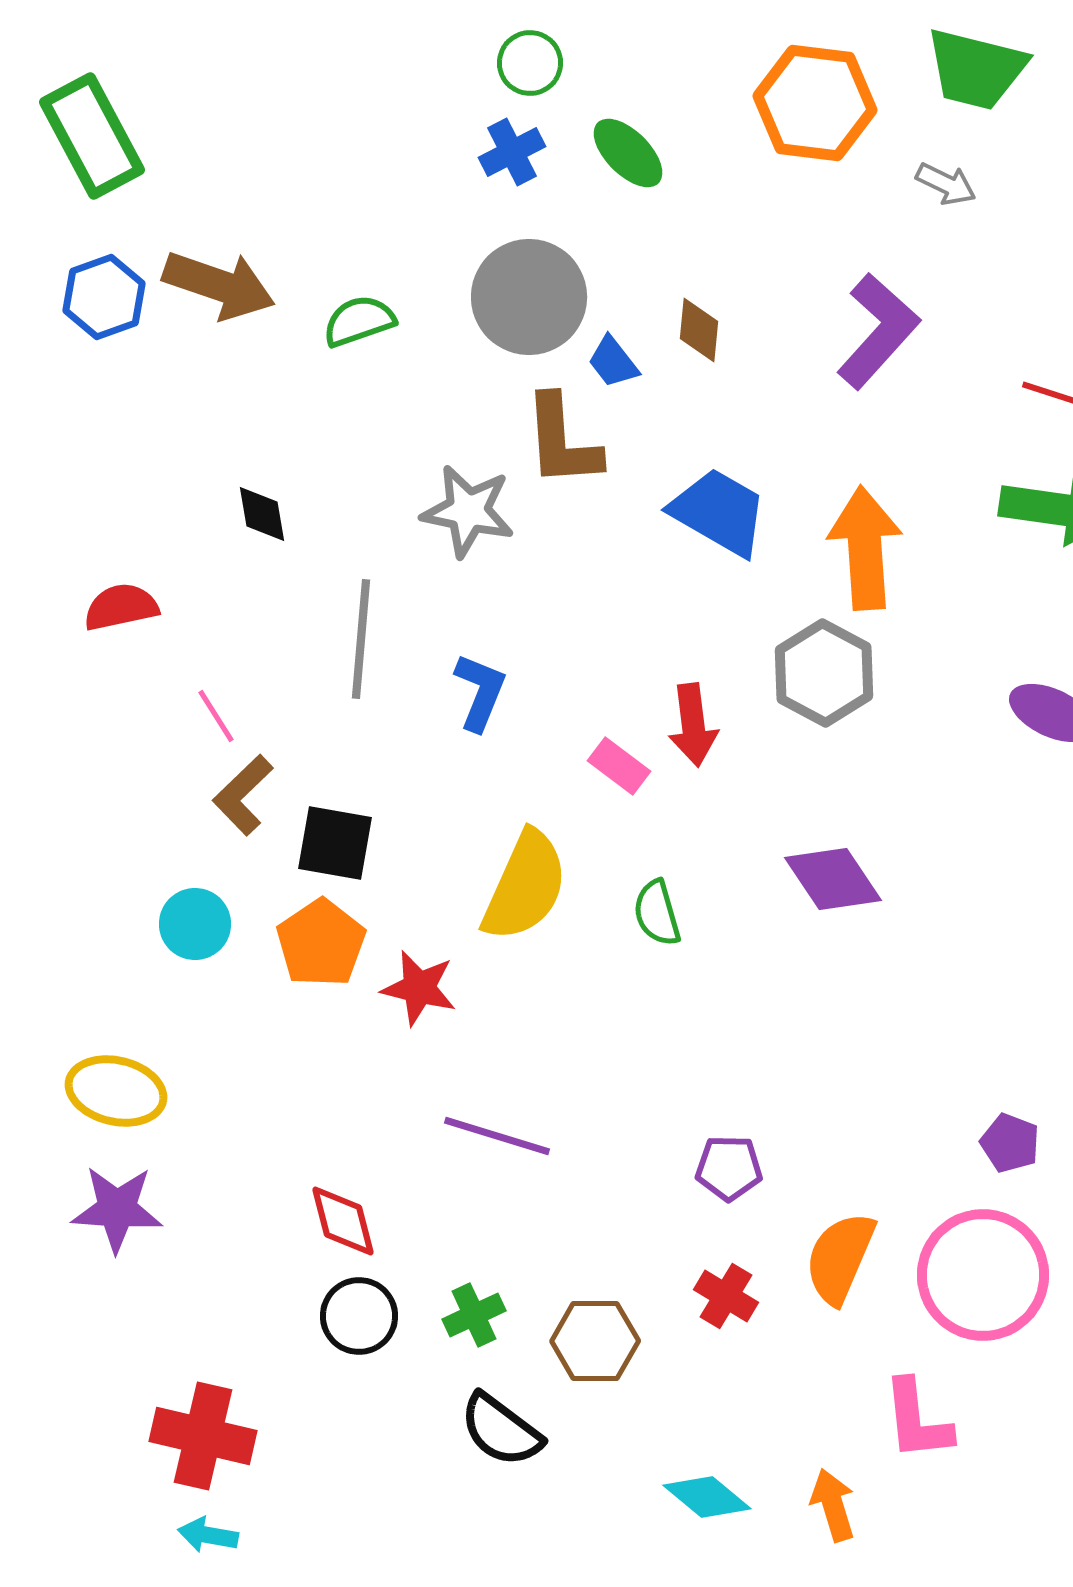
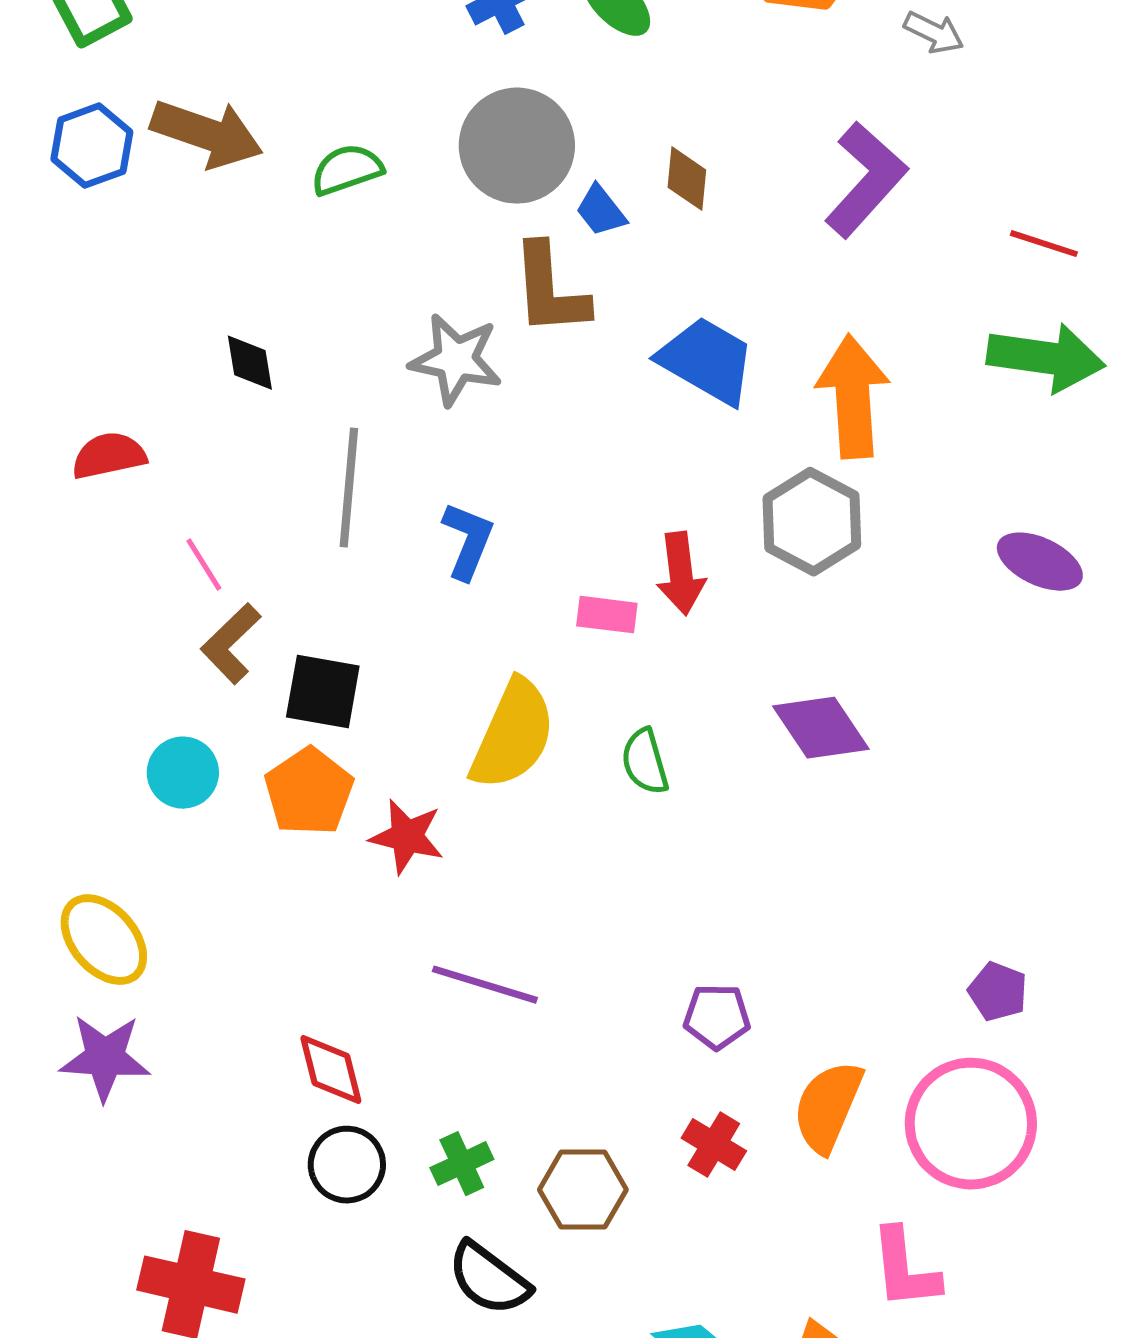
pink rectangle: (619, 766) -> (607, 615), turned -30
yellow ellipse: (116, 1091) -> (104, 940), turned 36

